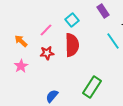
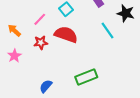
red semicircle: (72, 45) -> (66, 35), turned -70
green rectangle: (92, 87) -> (86, 77), turned 35

